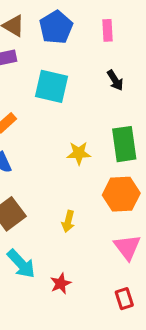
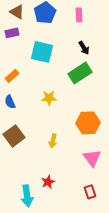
green rectangle: (124, 144) -> (80, 73), moved, turned 65
yellow star: (79, 153) -> (49, 98), moved
cyan arrow: (21, 264) -> (27, 196), moved, turned 35

